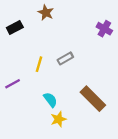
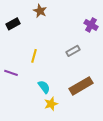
gray rectangle: (65, 58) -> (73, 51), moved
purple line: (13, 84) -> (11, 73), turned 48
brown rectangle: (93, 99) -> (81, 86), turned -75

